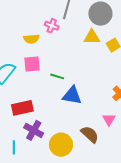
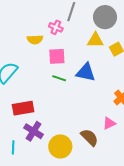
pink square: (32, 64) -> (57, 56), moved
blue triangle: (72, 96) -> (86, 72), moved
pink triangle: (109, 119) -> (109, 123), turned 32

